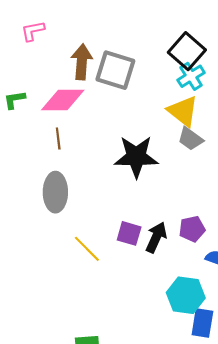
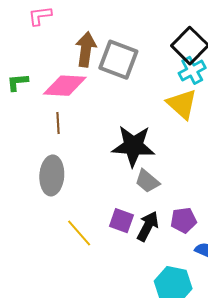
gray trapezoid: (190, 139) -> (147, 181), moved

